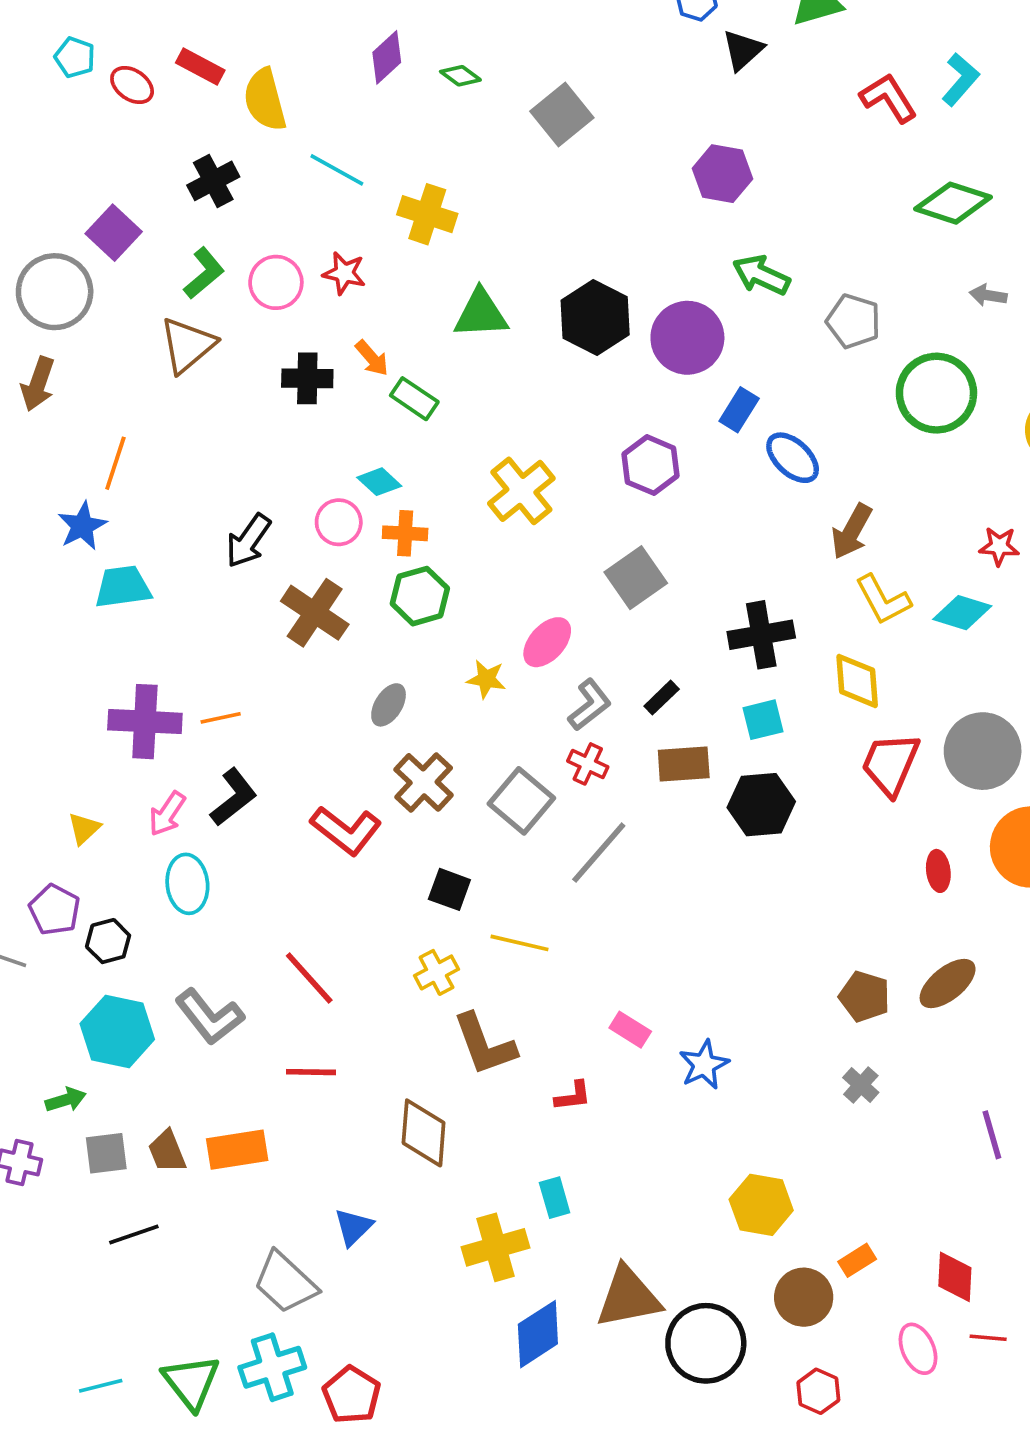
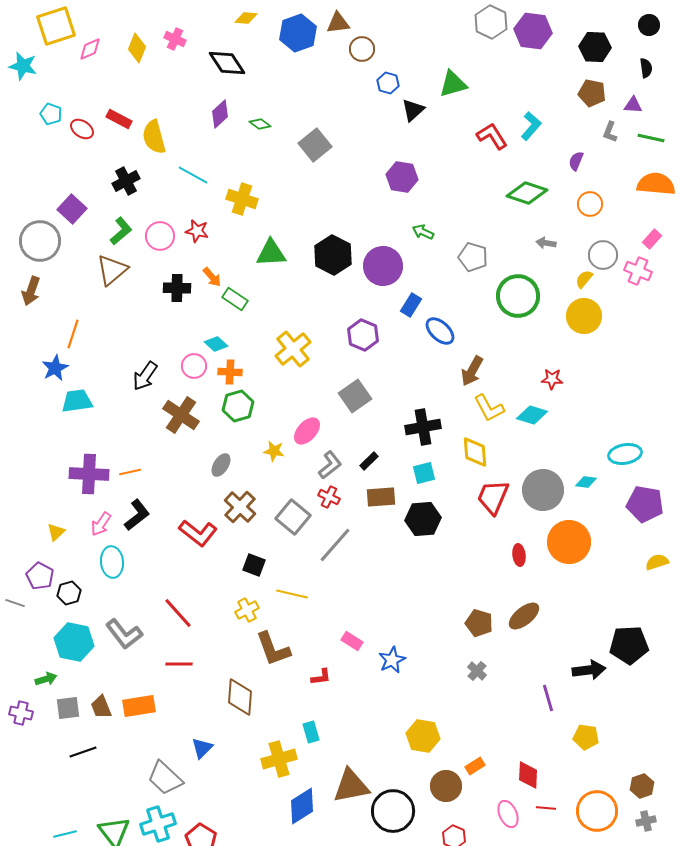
green arrow: (761, 275) -> (423, 232), size x0.7

